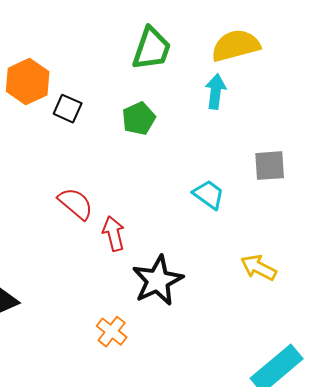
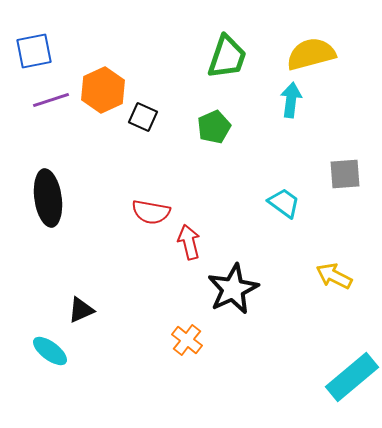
red semicircle: (76, 204) -> (151, 212), turned 150

